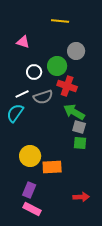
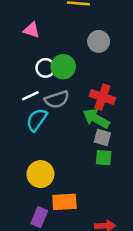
green circle: (57, 66) -> (63, 67), moved
red cross: (67, 86) -> (102, 97), moved
cyan semicircle: (15, 113) -> (37, 120), moved
orange rectangle: (52, 167) -> (64, 202), moved

